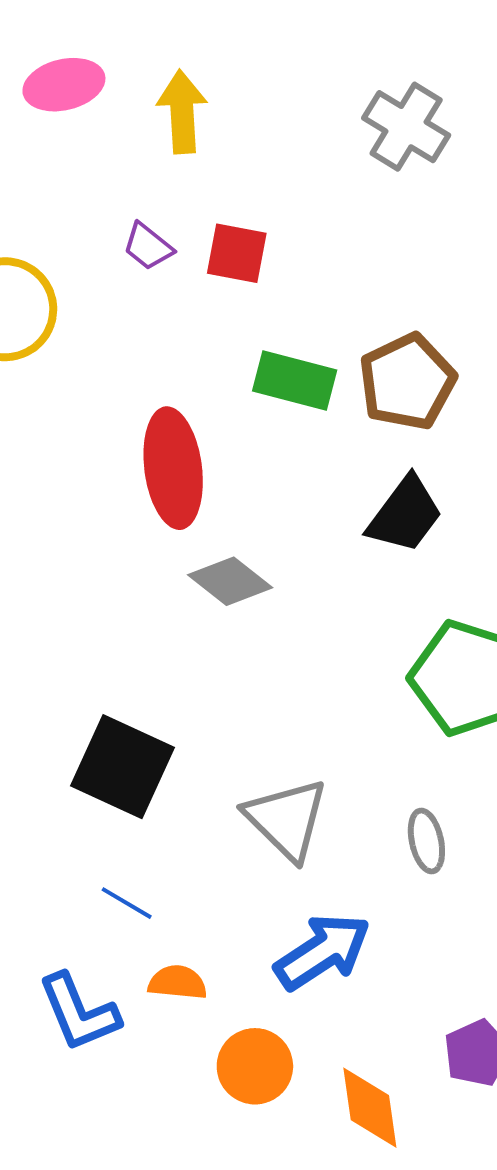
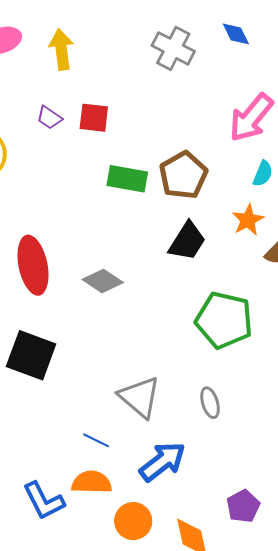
red ellipse: (173, 468) -> (33, 265), moved
black square: (123, 767) -> (31, 355), moved
blue line: (127, 903) -> (96, 440), moved
orange semicircle: (178, 982) -> (92, 482), size x1.4

